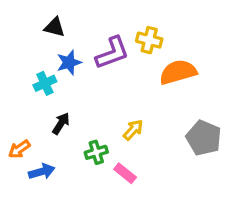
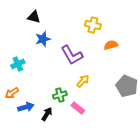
purple L-shape: (112, 53) -> (72, 55), moved, turned 80
orange semicircle: (178, 72) -> (111, 45), size x0.6
cyan cross: (45, 83) -> (18, 64), moved
black arrow: (61, 123) -> (47, 114), moved

